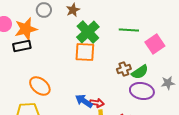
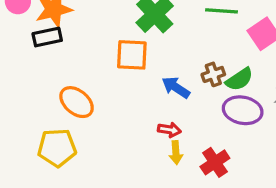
orange square: (85, 52) -> (132, 55), moved
blue arrow: (84, 101) -> (176, 87), moved

